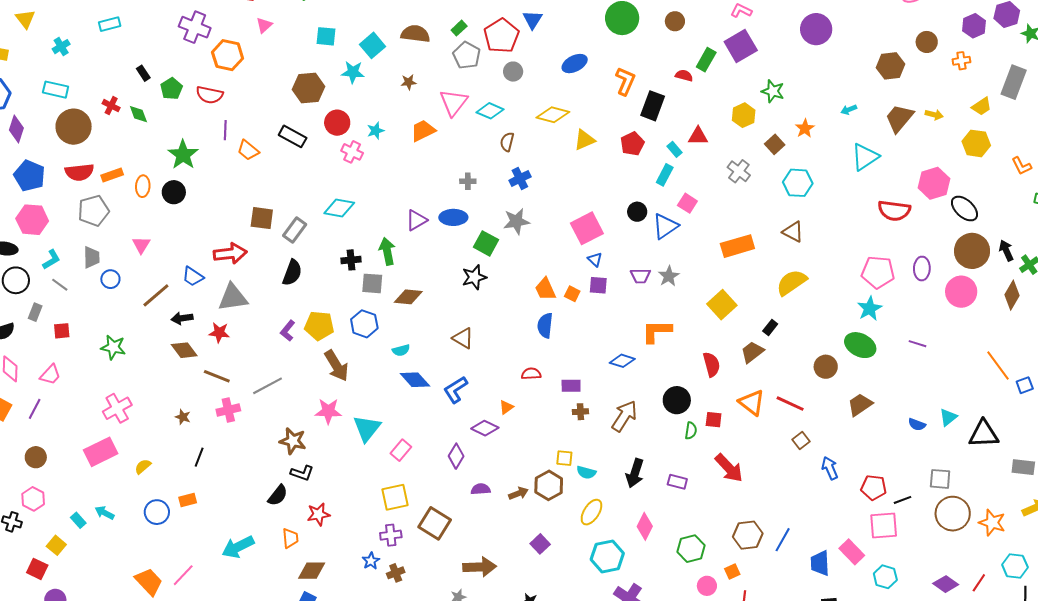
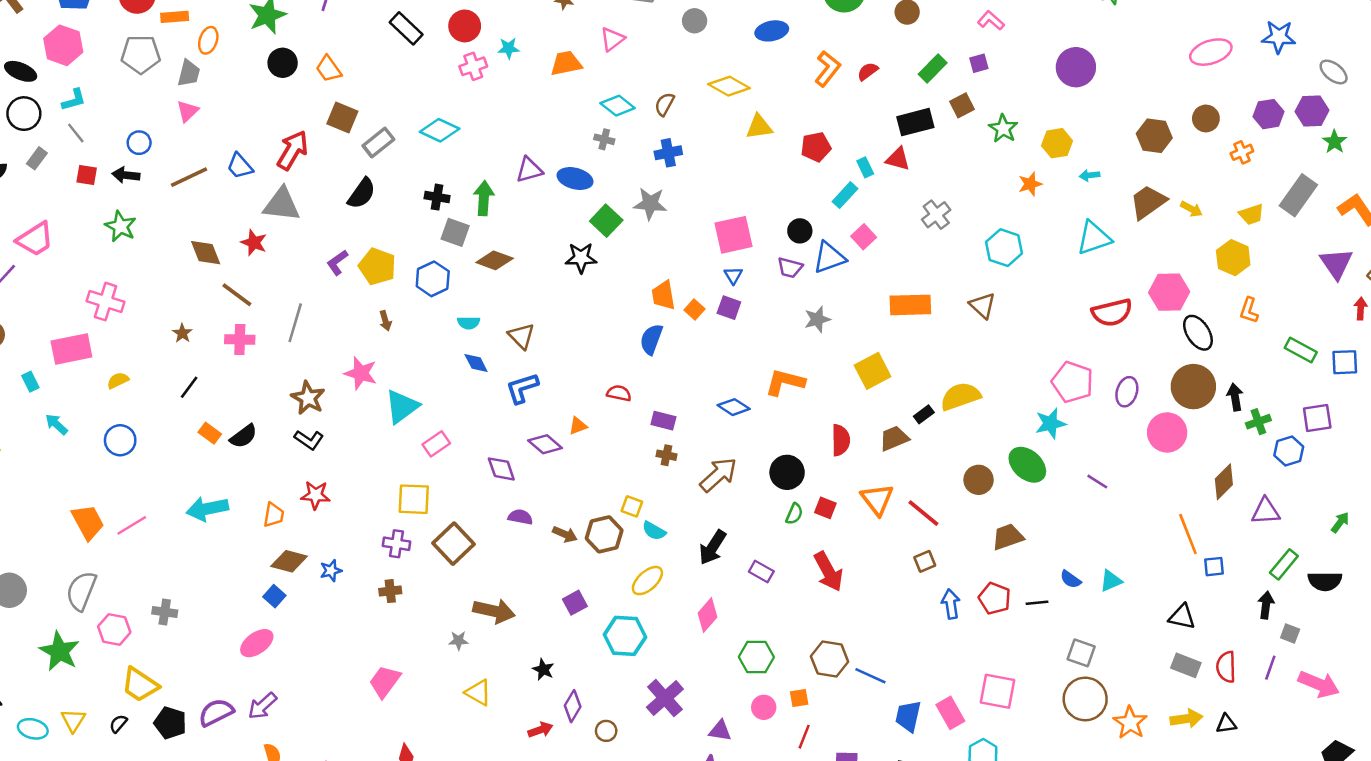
purple square: (741, 46) -> (979, 63), size x0.5
orange cross: (961, 61) -> (1242, 152), turned -30
red semicircle: (684, 76) -> (868, 71), moved, turned -66
pink triangle: (454, 102) -> (612, 39), size x0.7
black rectangle: (653, 106) -> (915, 122), moved, turned 40
cyan diamond: (490, 111) -> (618, 106), moved
yellow hexagon: (744, 115) -> (1057, 143), moved
brown square: (775, 144) -> (962, 105), moved
orange trapezoid: (248, 150) -> (329, 69), moved
pink cross: (352, 152) -> (473, 66), turned 30
orange L-shape: (1021, 166) -> (1249, 310), moved, turned 30
black circle: (174, 192) -> (283, 63), moved
red semicircle: (894, 211) -> (1112, 313), turned -36
red arrow: (230, 253) -> (293, 150), turned -68
gray trapezoid: (92, 257) -> (189, 73), moved
purple trapezoid: (640, 276) -> (790, 268), moved
yellow semicircle: (792, 282) -> (960, 396), moved
brown diamond: (1012, 295) -> (1224, 482), moved
black arrow: (182, 318) -> (126, 175), moved
red square: (62, 331) -> (87, 175), moved
brown triangle: (463, 338) -> (521, 336), moved
brown arrow: (336, 366) -> (385, 321), size x0.5
pink trapezoid: (50, 375) -> (35, 239), size x1.4
blue diamond: (415, 380) -> (476, 363), size x0.7
gray line: (268, 386) -> (295, 323), turned -60
pink cross: (117, 408) -> (105, 302), turned 32
black triangle: (984, 434) -> (1182, 617), moved, size x0.7
purple diamond: (456, 456) -> (501, 469), turned -65
red pentagon: (874, 488) -> (995, 598), moved
brown arrow: (518, 493) -> (565, 534), turned 30
black semicircle: (278, 495) -> (244, 436), moved
orange rectangle: (188, 500) -> (210, 433), moved, turned 36
black line: (902, 500) -> (1037, 603), moved
cyan rectangle: (78, 520) -> (30, 382), moved
blue line: (783, 540) -> (870, 676), turned 70
cyan hexagon: (607, 556) -> (625, 636), moved
blue star: (371, 561) -> (331, 571), moved

